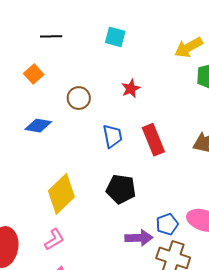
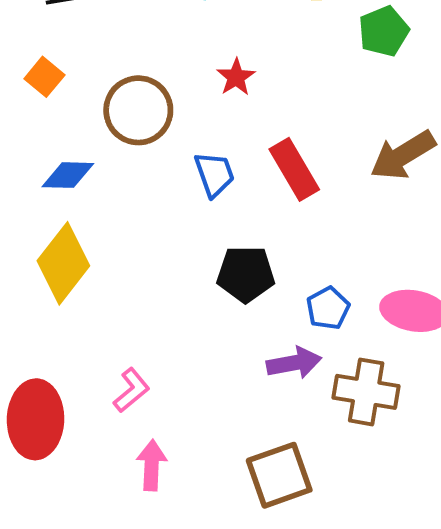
brown circle: (79, 98) -> (138, 110), size x1.5
yellow diamond: (61, 194) -> (63, 263), moved
blue pentagon: (167, 224) -> (328, 308), moved

